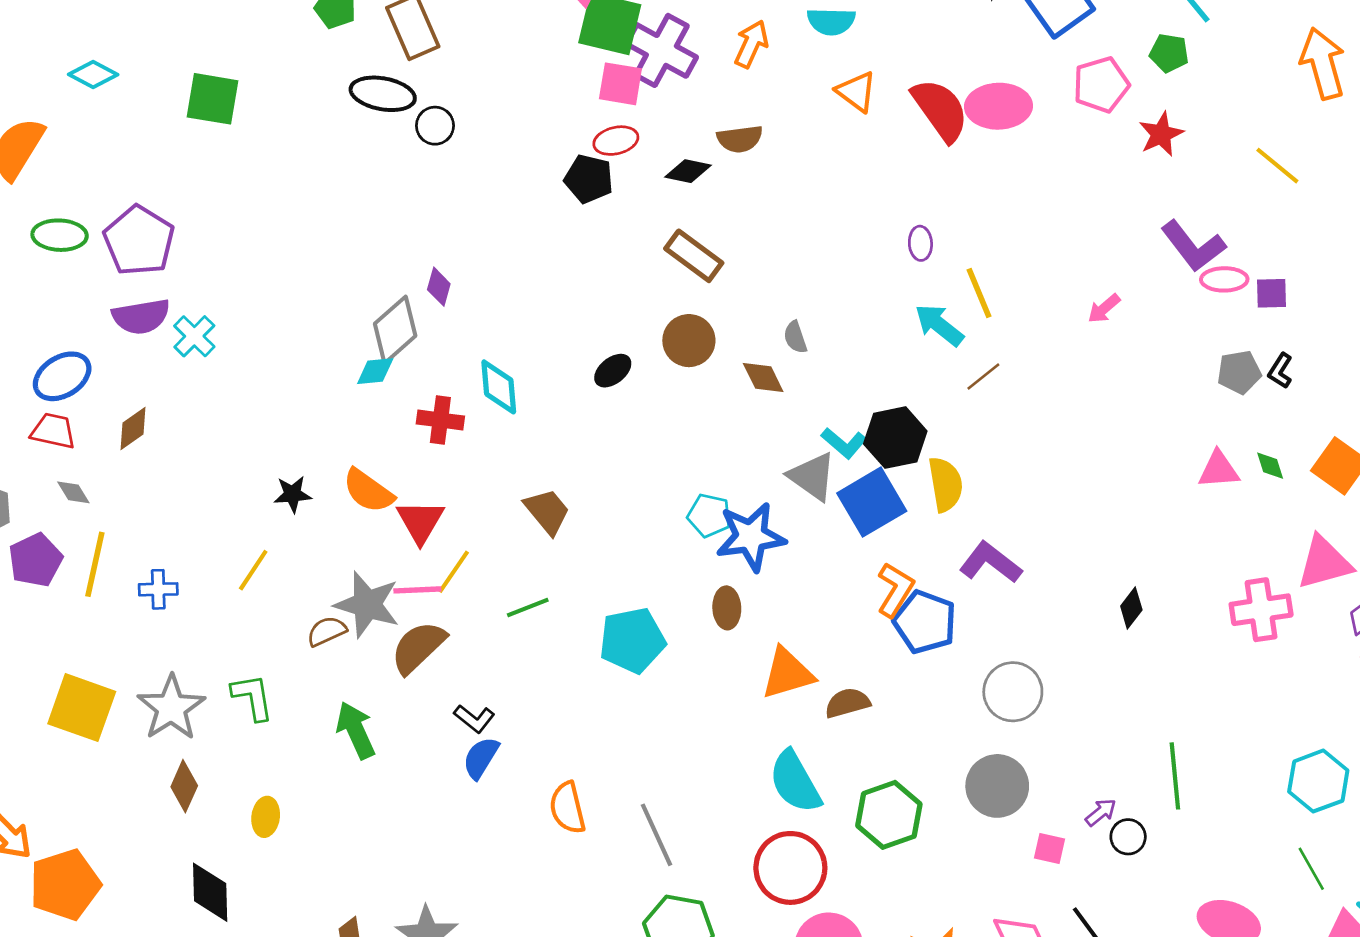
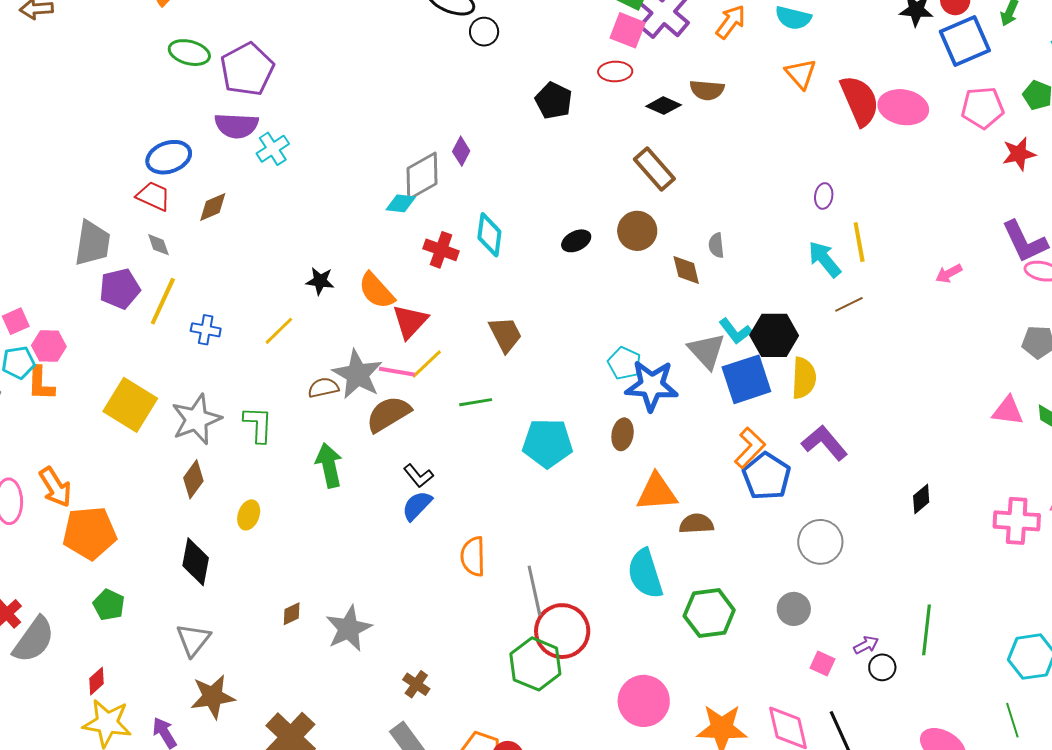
black pentagon: (589, 179) -> (554, 101), moved
gray circle: (997, 786) -> (794, 609), size x0.7
red circle: (790, 868) -> (562, 631), moved

